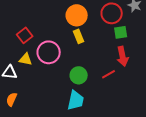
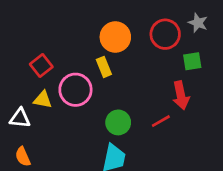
green square: (121, 32) -> (192, 61), moved
yellow rectangle: (79, 36) -> (104, 67), moved
orange semicircle: (12, 99) -> (23, 157), turned -48

